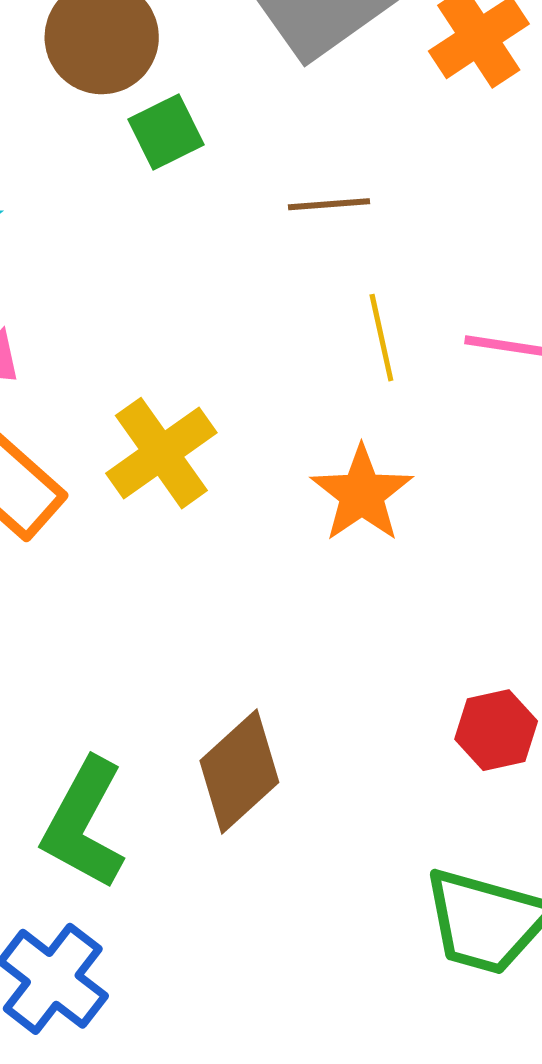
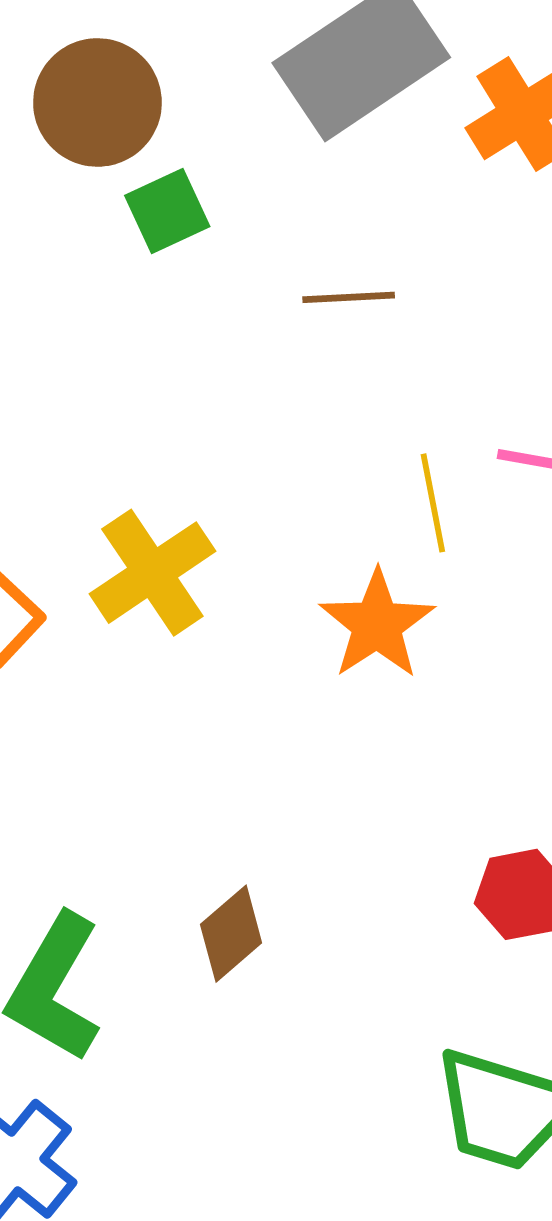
yellow line: (381, 338) -> (433, 503), moved
brown diamond: (239, 772) -> (231, 934), size x0.7

